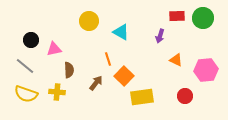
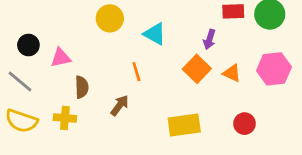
pink hexagon: (206, 70) -> (274, 69), moved
orange square: (124, 76) -> (197, 69), moved

